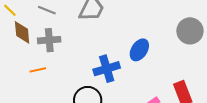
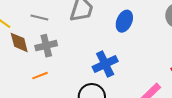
blue ellipse: (139, 50) -> (124, 21), moved

